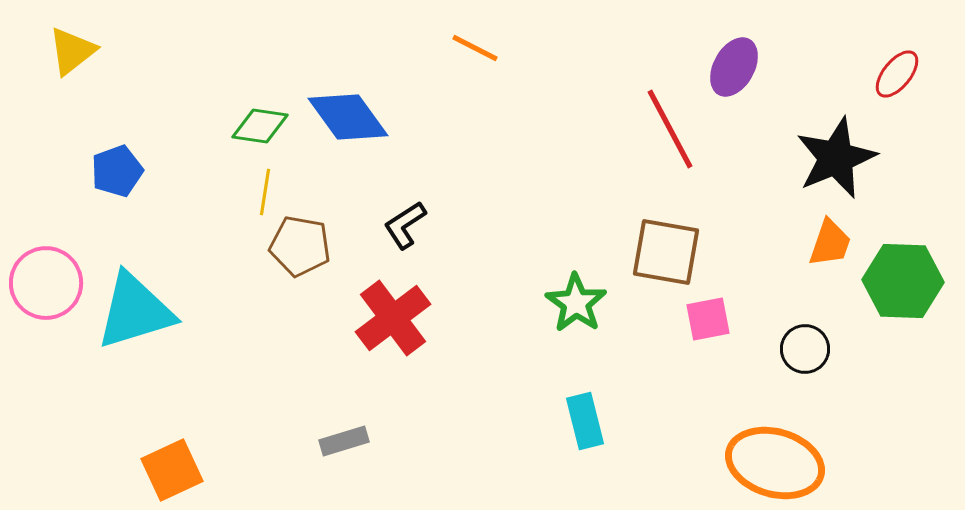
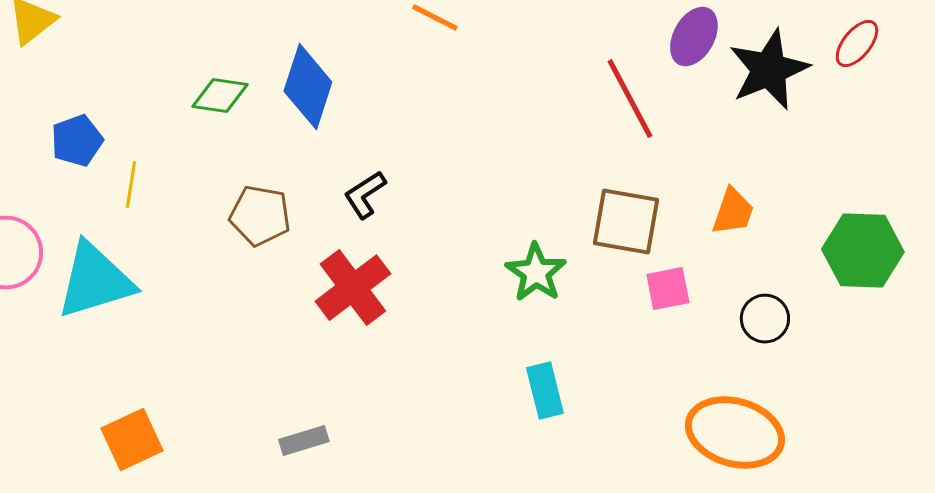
blue diamond: (348, 117) -> (308, 87), turned 54
black star: (836, 158) -> (769, 70), moved
yellow line: (265, 192) -> (131, 185), moved
orange trapezoid: (830, 243) -> (733, 212), moved
gray rectangle: (344, 441) -> (304, 441), moved

